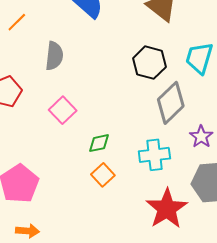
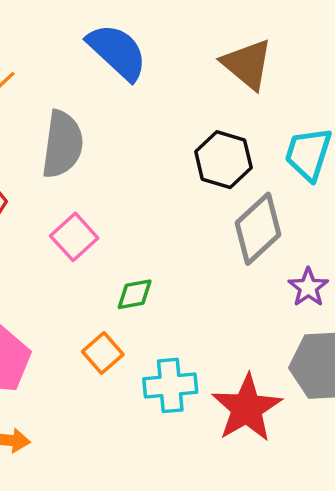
gray semicircle: (54, 56) -> (62, 144), size x1.4
cyan cross: (154, 155) -> (170, 385), moved
orange square: (103, 175) -> (103, 353), moved

